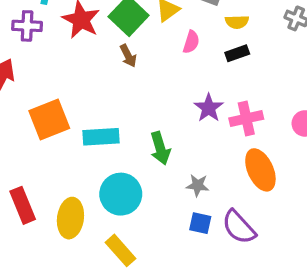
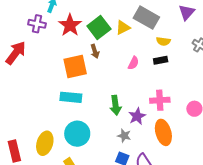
pink semicircle: (191, 42) -> (133, 63), moved
purple star: (209, 108) -> (137, 116), moved
orange square: (49, 119) -> (75, 66), moved
green arrow: (160, 148) -> (116, 105), moved
red rectangle: (23, 205) -> (14, 151), moved

